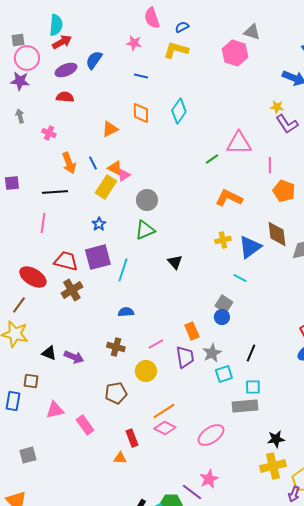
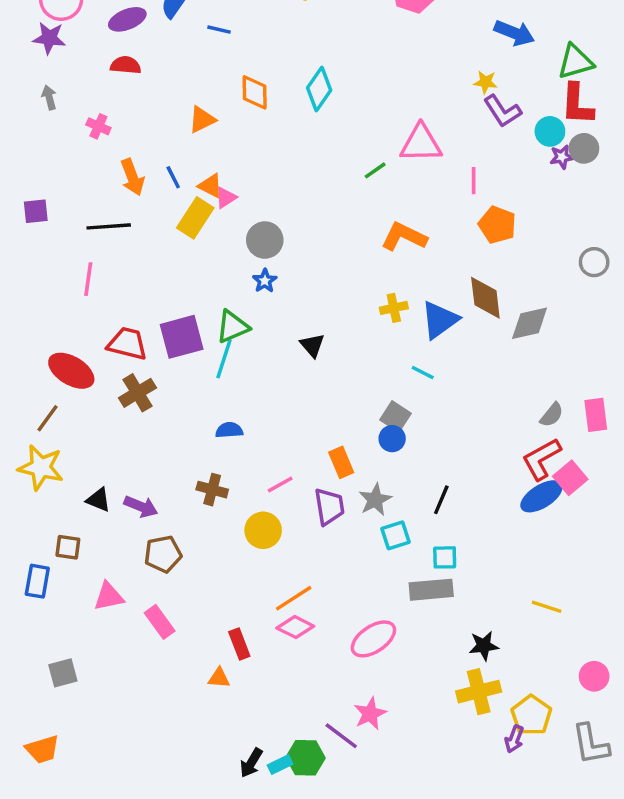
blue line: (141, 76) -> (219, 30), moved
blue star: (99, 224) -> (265, 281), moved
green triangle: (145, 230) -> (233, 327), moved
brown pentagon: (116, 393) -> (163, 554), moved

